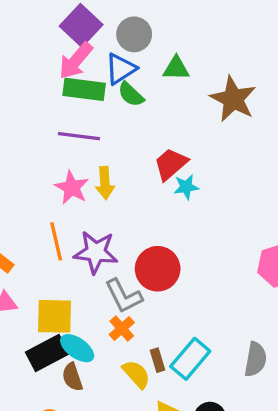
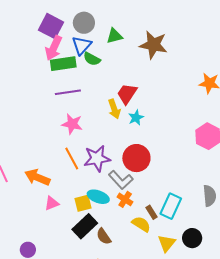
yellow arrow: (105, 183) -> (114, 109), moved
cyan star: (186, 187) -> (136, 118), moved
yellow square: (54, 316) -> (83, 203), size x0.7
cyan ellipse: (77, 348) -> (98, 197), moved

